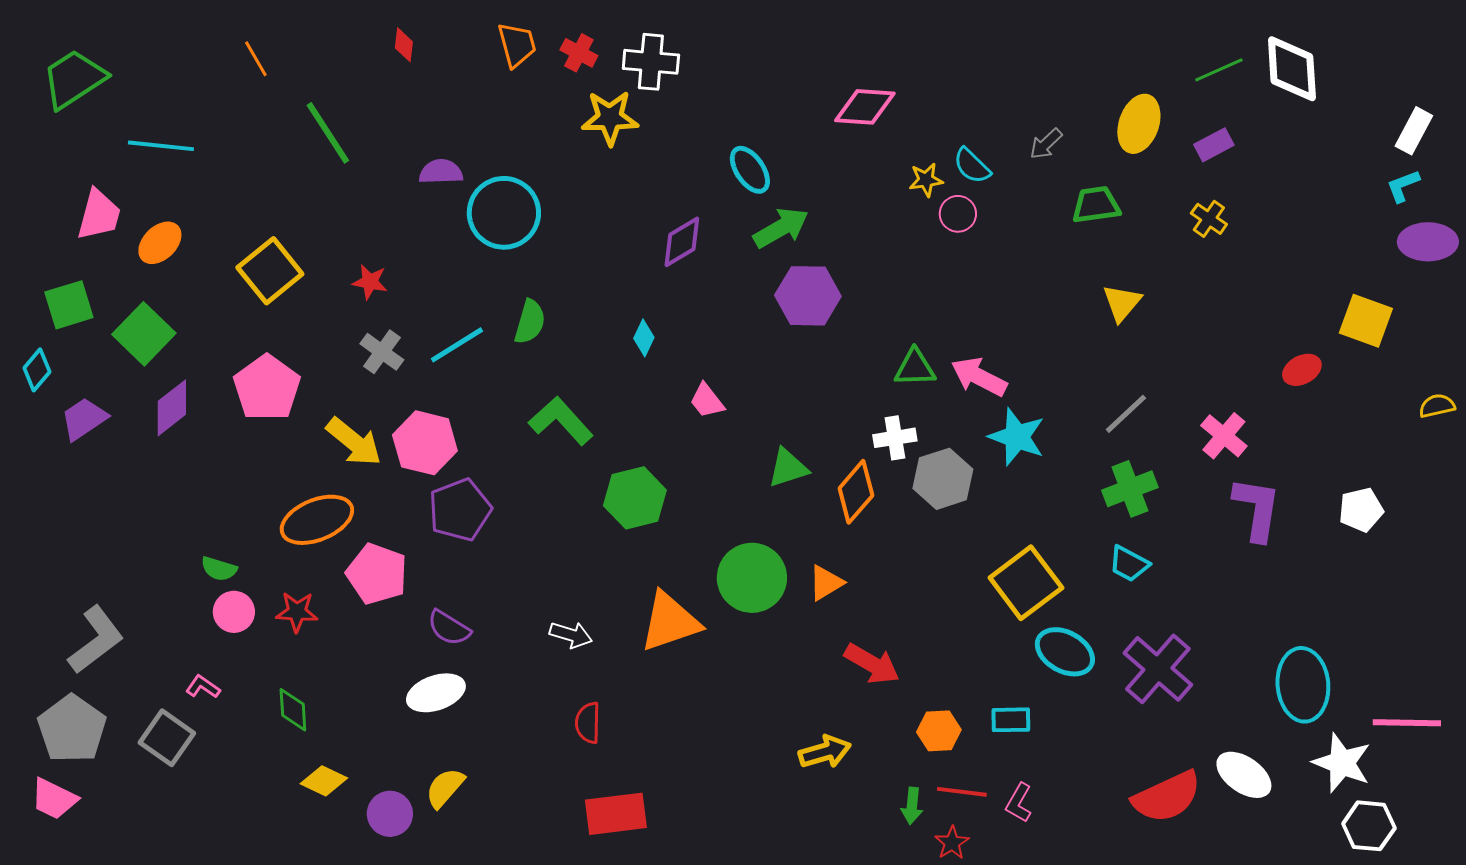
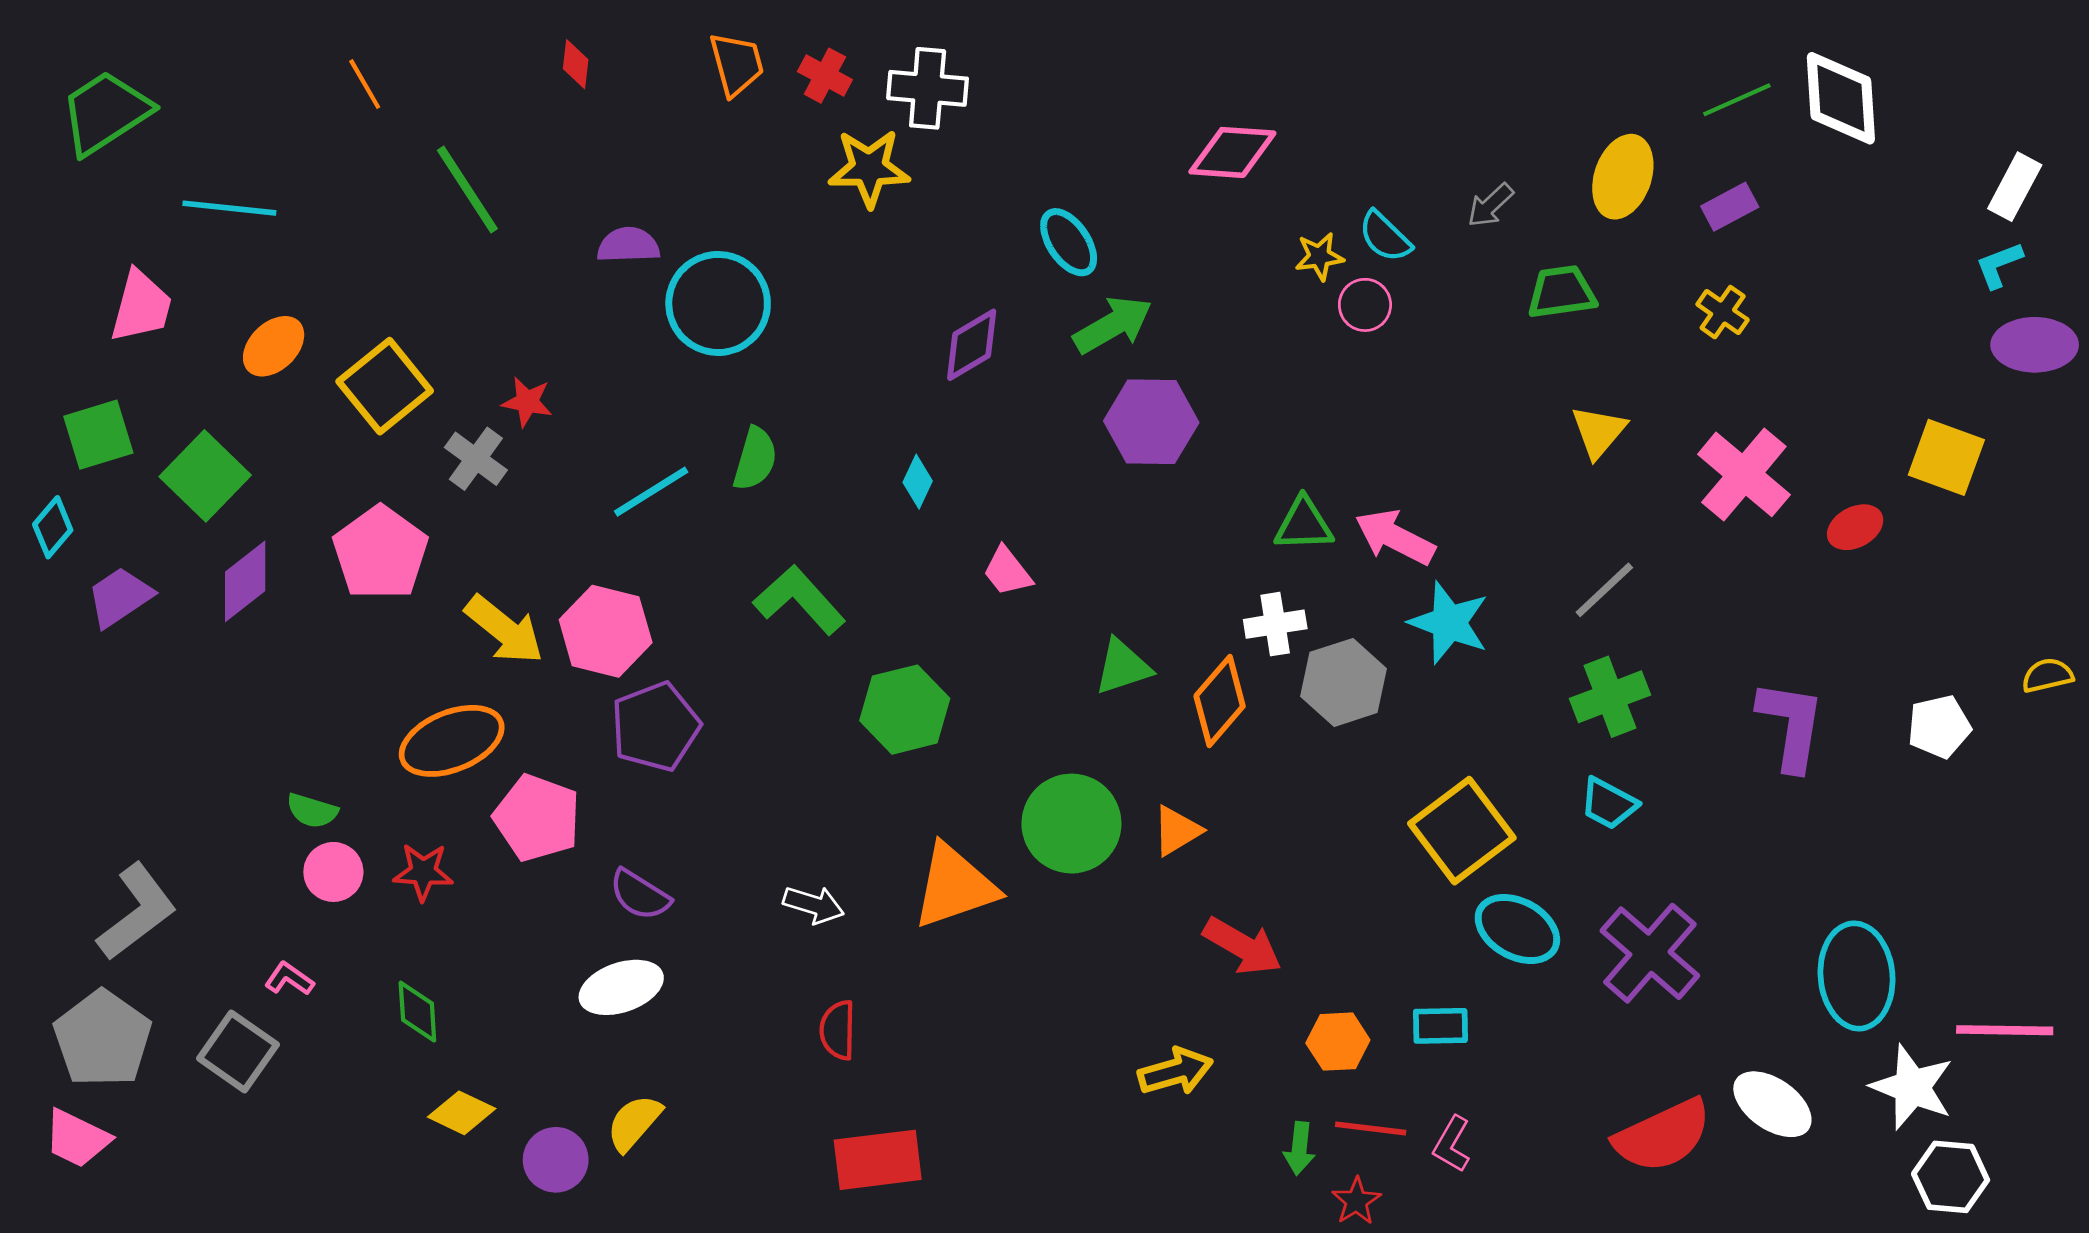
orange ellipse: (160, 243) -> (274, 346), moved
gray cross: (382, 352) -> (476, 459), moved
yellow semicircle: (1437, 406) -> (2047, 675), moved
pink cross: (1224, 436) -> (1744, 474), moved, size x1.4

